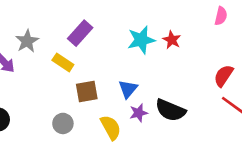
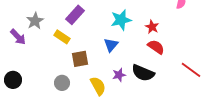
red star: (172, 40) -> (152, 27), moved
red semicircle: (224, 76) -> (156, 47), moved, turned 90
blue triangle: (128, 89) -> (111, 45), moved

